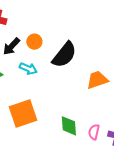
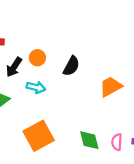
black semicircle: (64, 55) -> (71, 66), size x0.7

